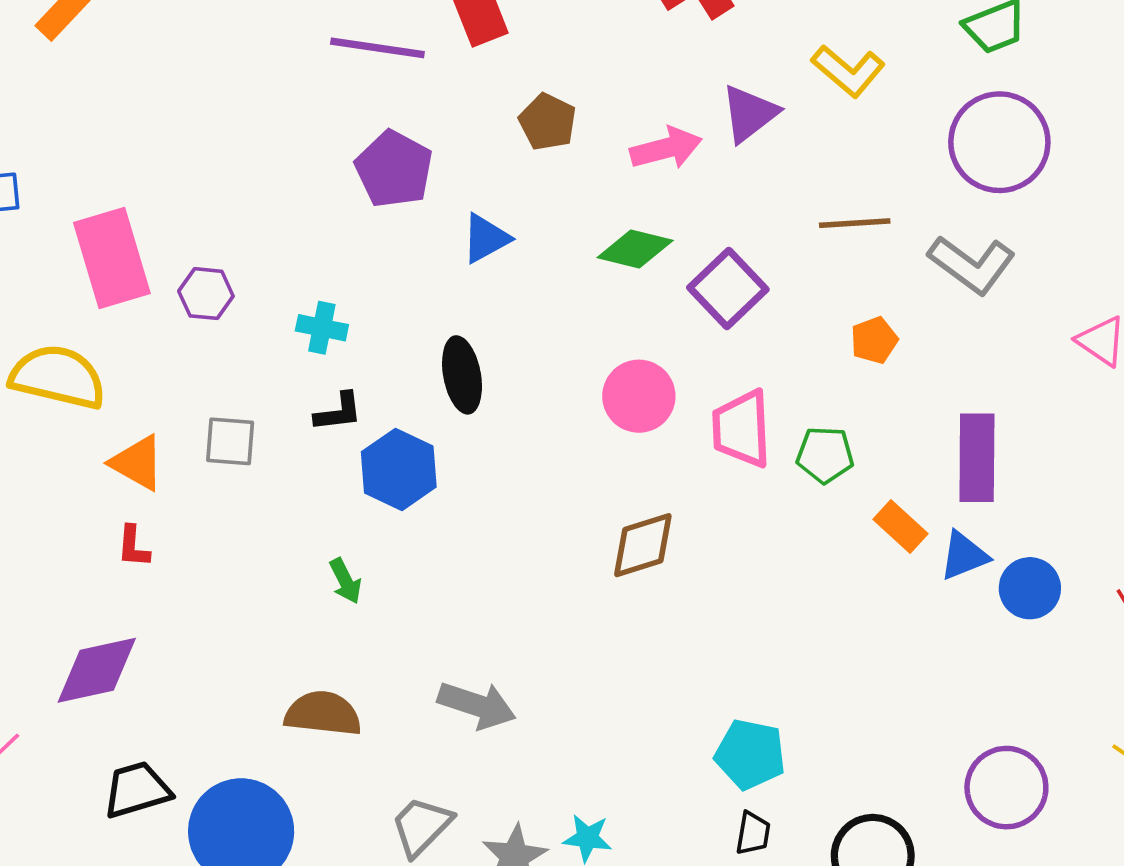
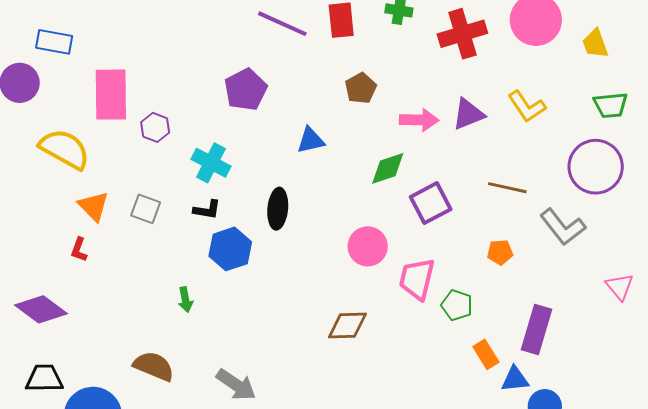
purple pentagon: (394, 169) -> (246, 90), moved
green diamond: (635, 249) -> (388, 168), turned -48
cyan cross: (322, 328) -> (211, 163), size x1.4
purple diamond: (97, 670) -> (41, 309), turned 33

